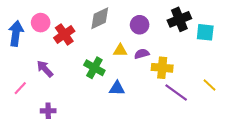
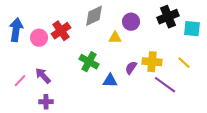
pink circle: (41, 23) -> (39, 38), moved
yellow triangle: (120, 51) -> (115, 38), moved
purple semicircle: (142, 54) -> (131, 68), moved, turned -40
purple arrow: (45, 69) -> (43, 76), moved
yellow line: (210, 85) -> (184, 63), moved

